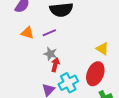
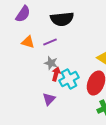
cyan cross: (68, 83) -> (69, 79), moved

